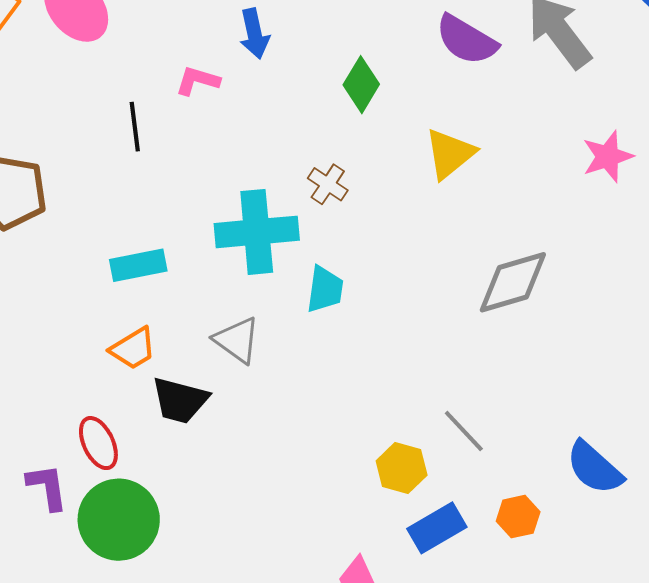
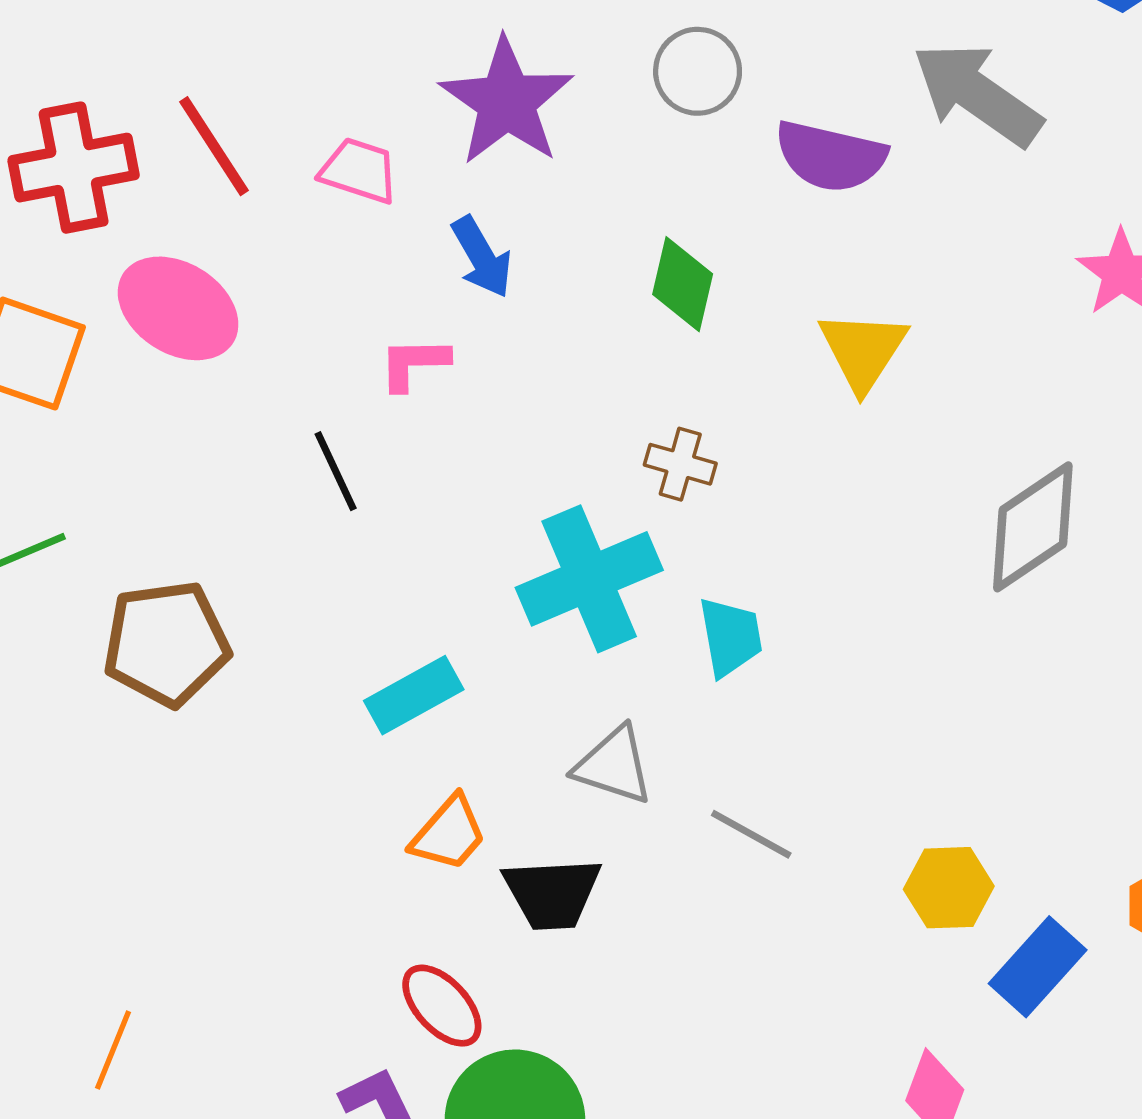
gray line: (464, 431) -> (751, 834), moved

